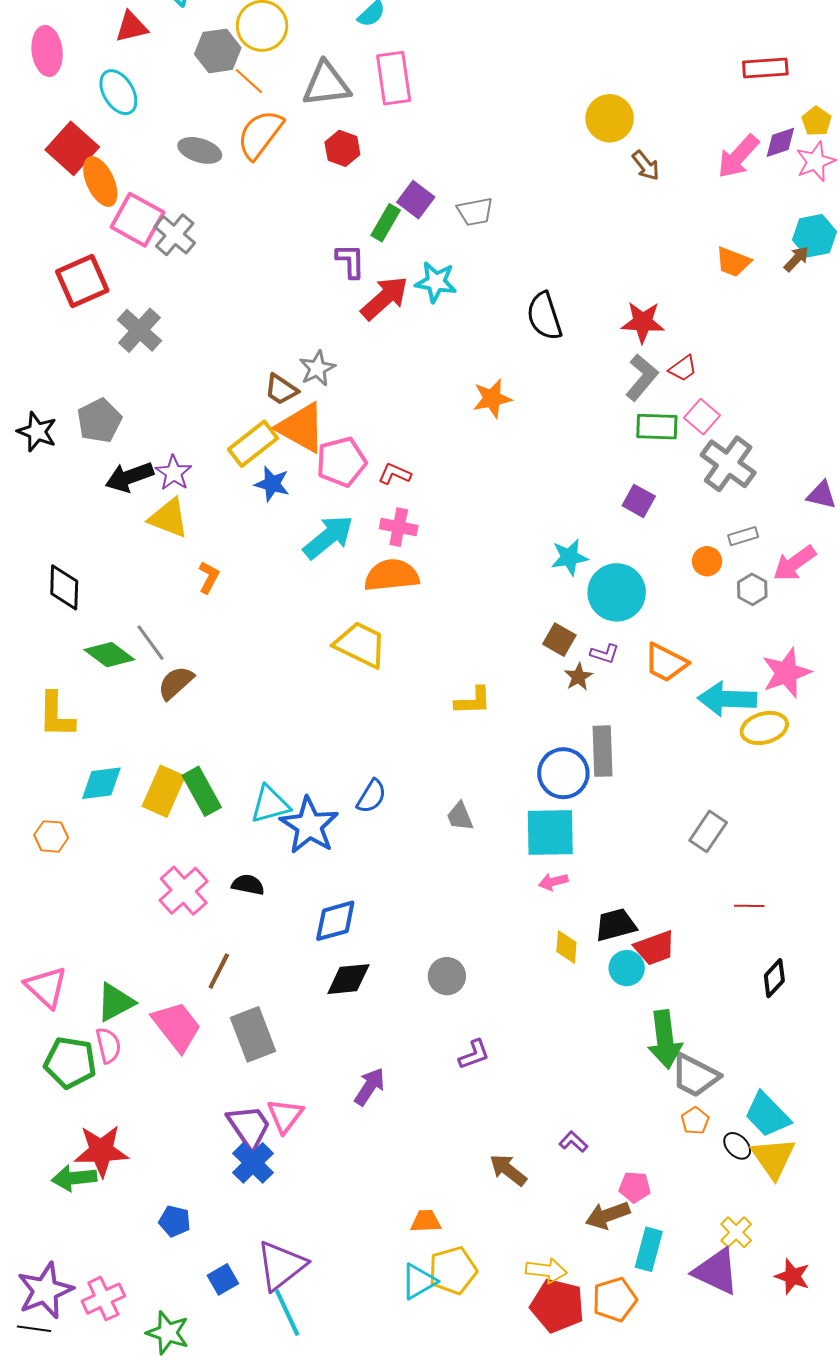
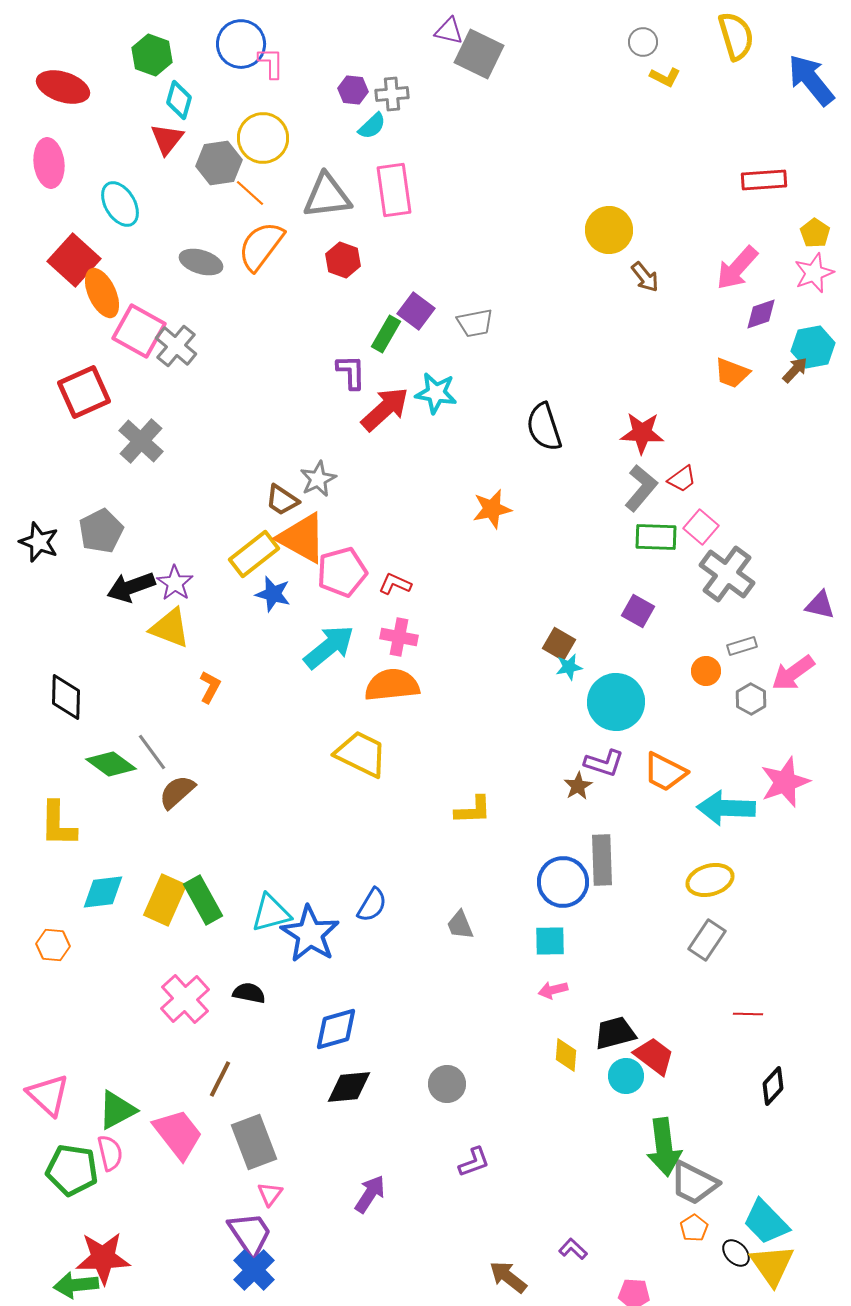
red triangle: (131, 27) -> (167, 139), moved, turned -39
purple diamond: (780, 142) -> (761, 314), moved
cyan star: (569, 557) -> (569, 667), size x0.7
brown square: (559, 640) -> (559, 644), moved
purple L-shape: (605, 654) -> (604, 763), size x1.4
yellow ellipse: (764, 728) -> (710, 880), moved
cyan square: (550, 832) -> (550, 941), size x0.6
red trapezoid: (655, 948) -> (654, 1056), turned -123
pink triangle: (285, 1116) -> (270, 1194), moved, size x0.7

